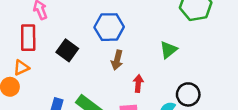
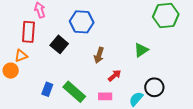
blue hexagon: (109, 27) -> (82, 22), moved
red arrow: (138, 84) -> (115, 76), turned 40

